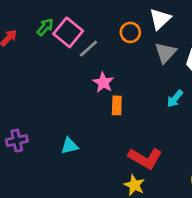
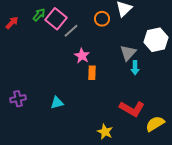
gray triangle: (165, 53) -> (128, 53), moved
cyan arrow: (175, 99) -> (135, 68), turned -40
red L-shape: (145, 158) -> (132, 109), moved

